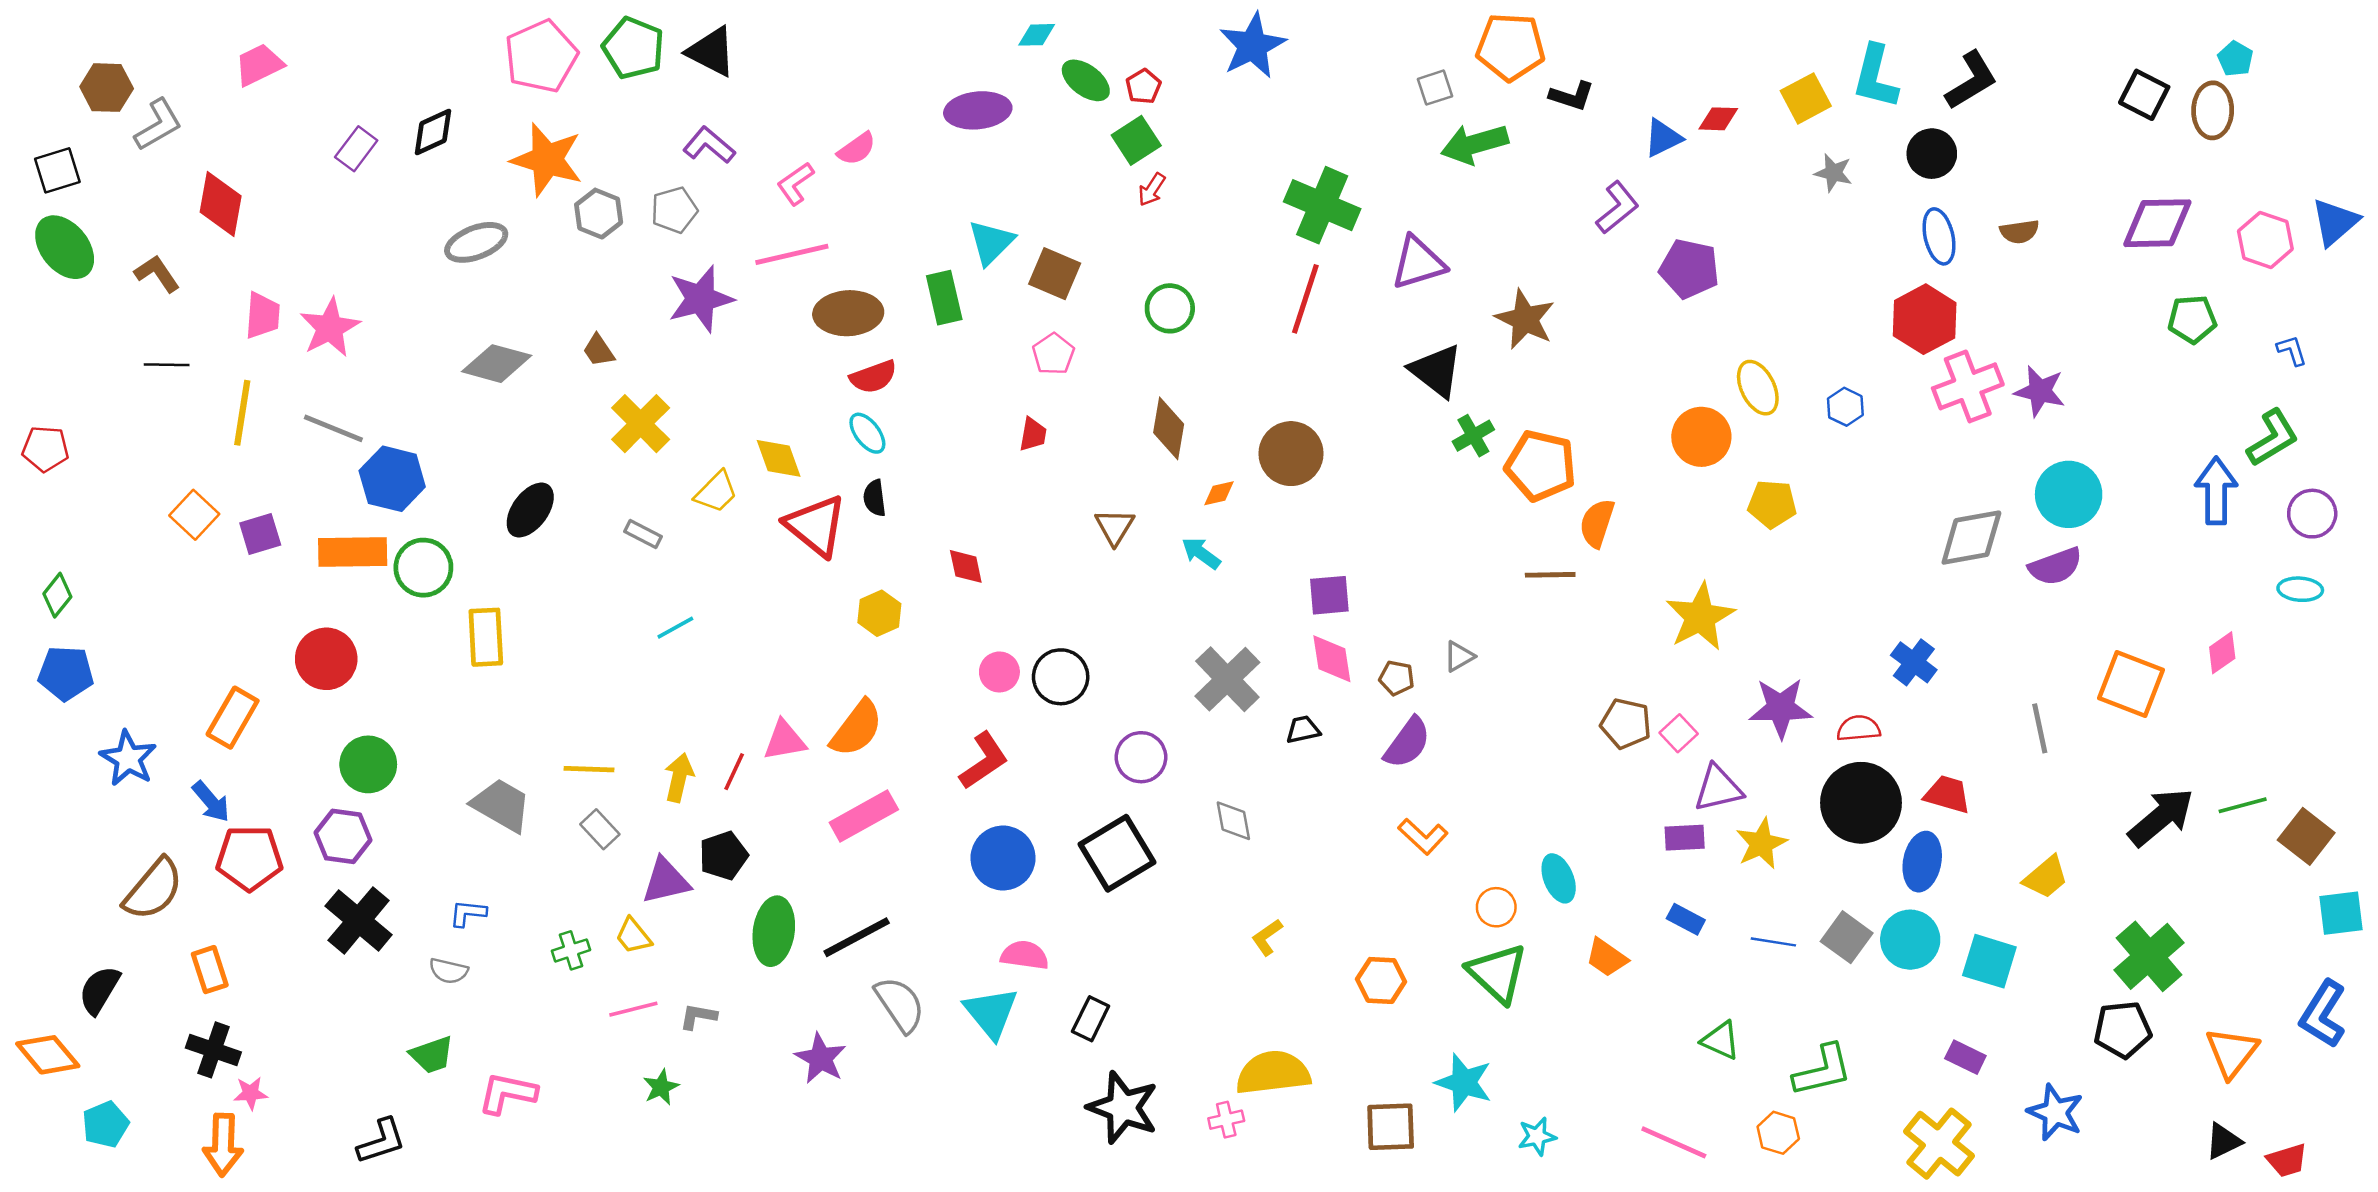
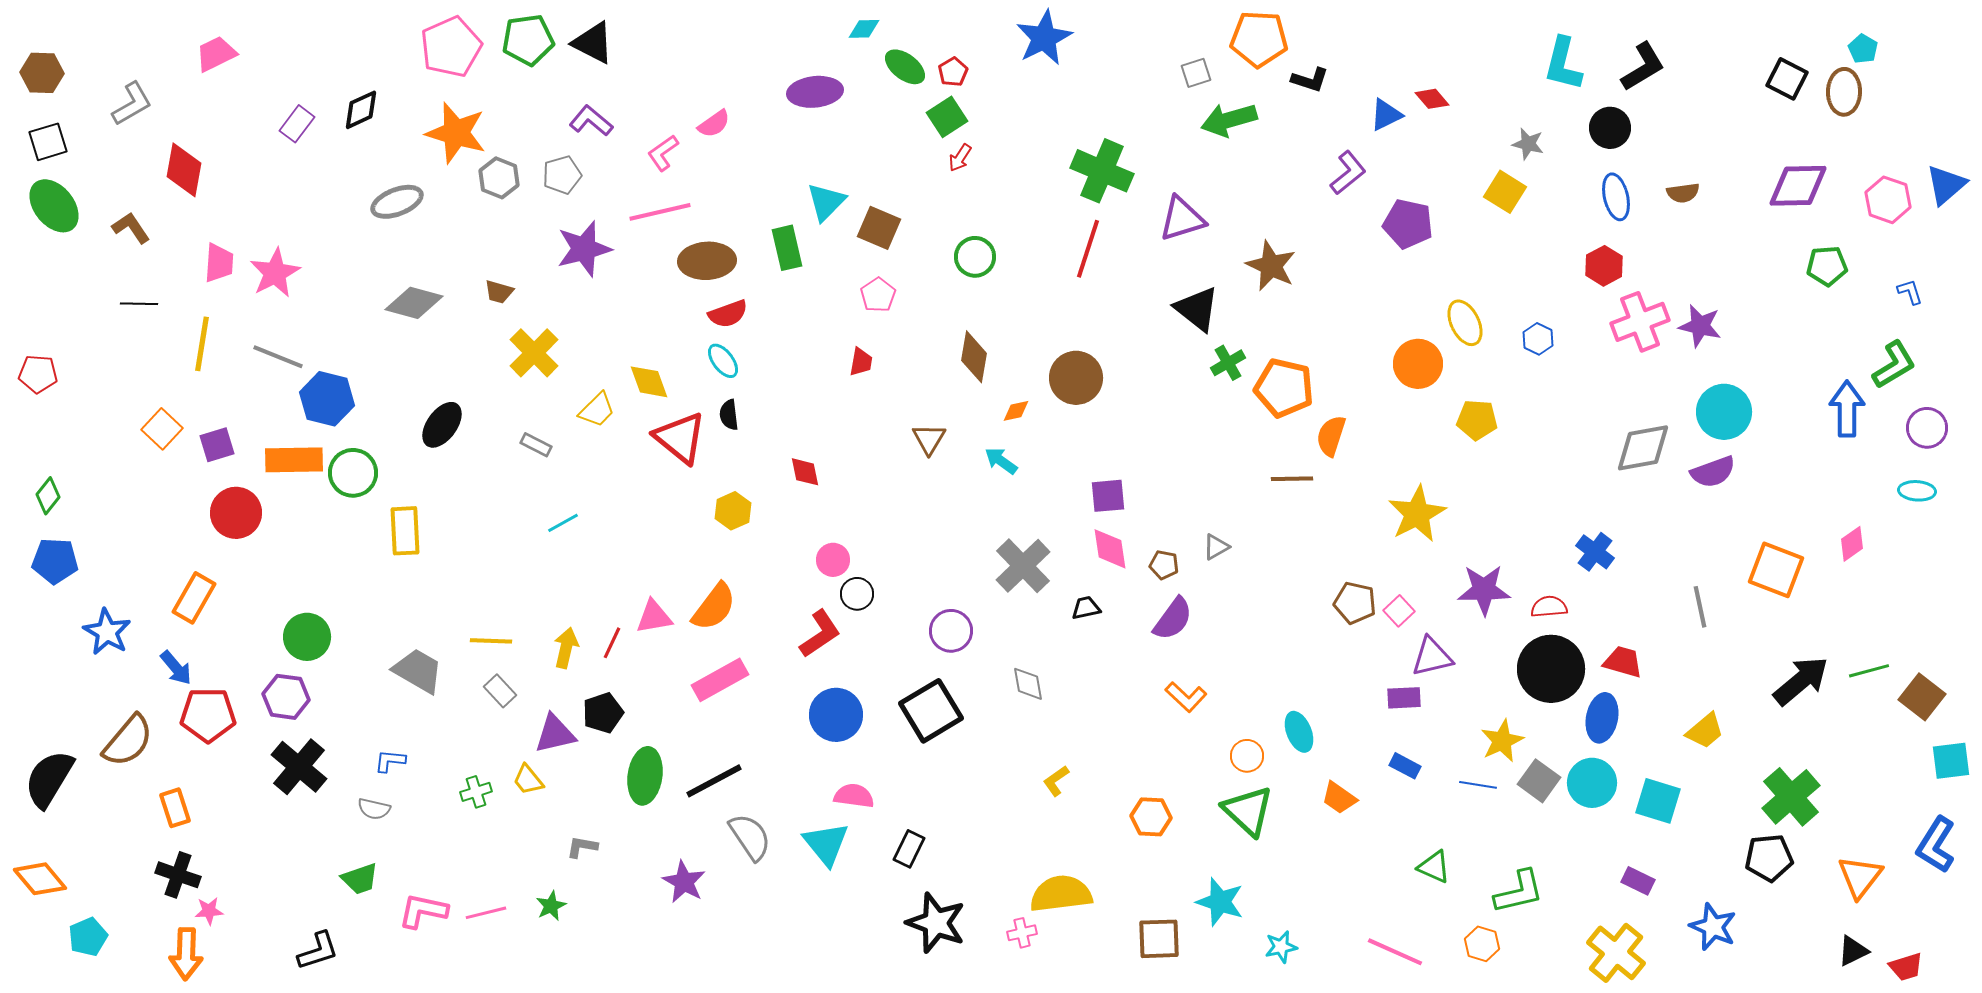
green pentagon: (633, 48) -> (528, 40), turned -30
brown hexagon: (107, 88) -> (42, 73), moved
yellow square: (1806, 98) -> (1505, 192), moved, turned -30
red diamond: (1718, 119) -> (1432, 99), turned 48
red hexagon: (1925, 319) -> (1604, 266), size x0.7
brown trapezoid: (599, 350) -> (499, 292), turned -40
red circle: (326, 659) -> (236, 513), moved
black circle: (1061, 677) -> (857, 594), moved, size x0.7
yellow star: (1761, 844) -> (1502, 741), moved
black semicircle: (99, 990) -> (49, 779), moved, size x1.4
pink line: (633, 1009) -> (486, 913), moved

